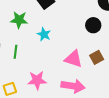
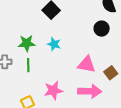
green star: (19, 20) -> (27, 43), moved
brown square: (97, 57) -> (111, 73), moved

